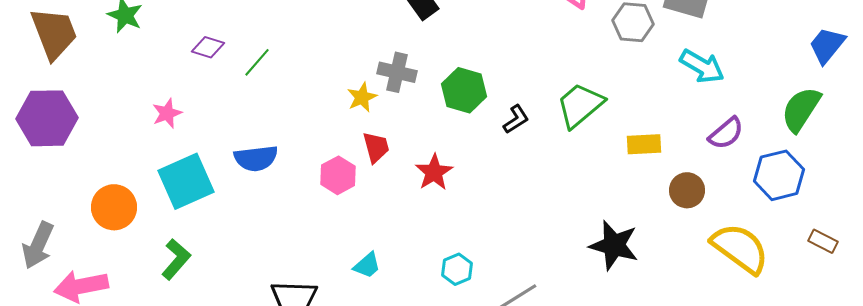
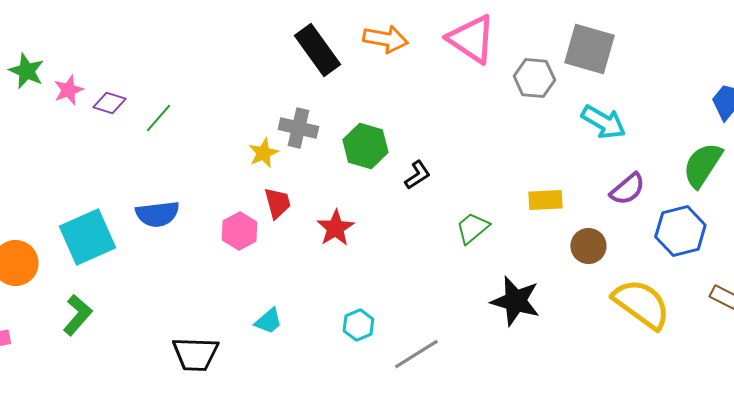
green trapezoid: (580, 105) -> (472, 228), moved, size x0.7
pink star: (167, 113) -> (68, 90), moved

